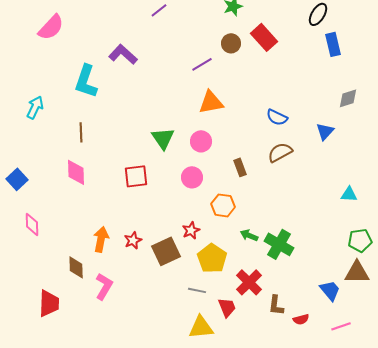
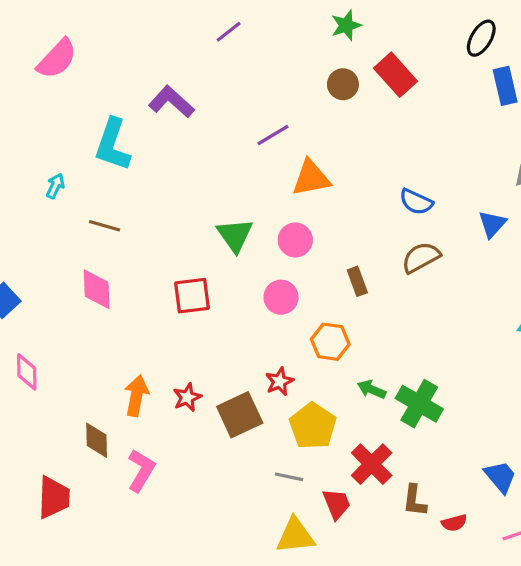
purple line: (202, 64) -> (273, 135), moved
cyan arrow: (35, 107) -> (55, 186), moved, size x0.7
brown line: (81, 132) -> (105, 226), turned -72

